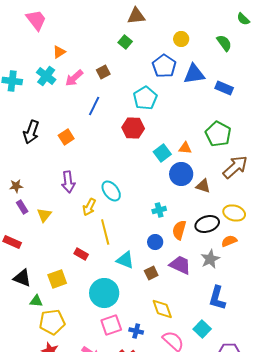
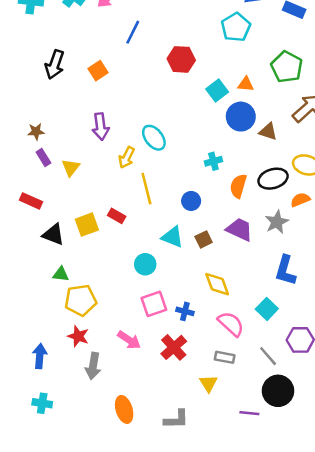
cyan pentagon: (145, 98) -> (236, 27), moved
blue circle: (155, 242) -> (191, 201), moved
cyan triangle: (125, 260) -> (173, 237), moved
black triangle: (22, 278) -> (53, 234), moved
yellow square: (57, 279) -> (87, 225), moved
cyan circle: (104, 293) -> (145, 264), size x0.6

